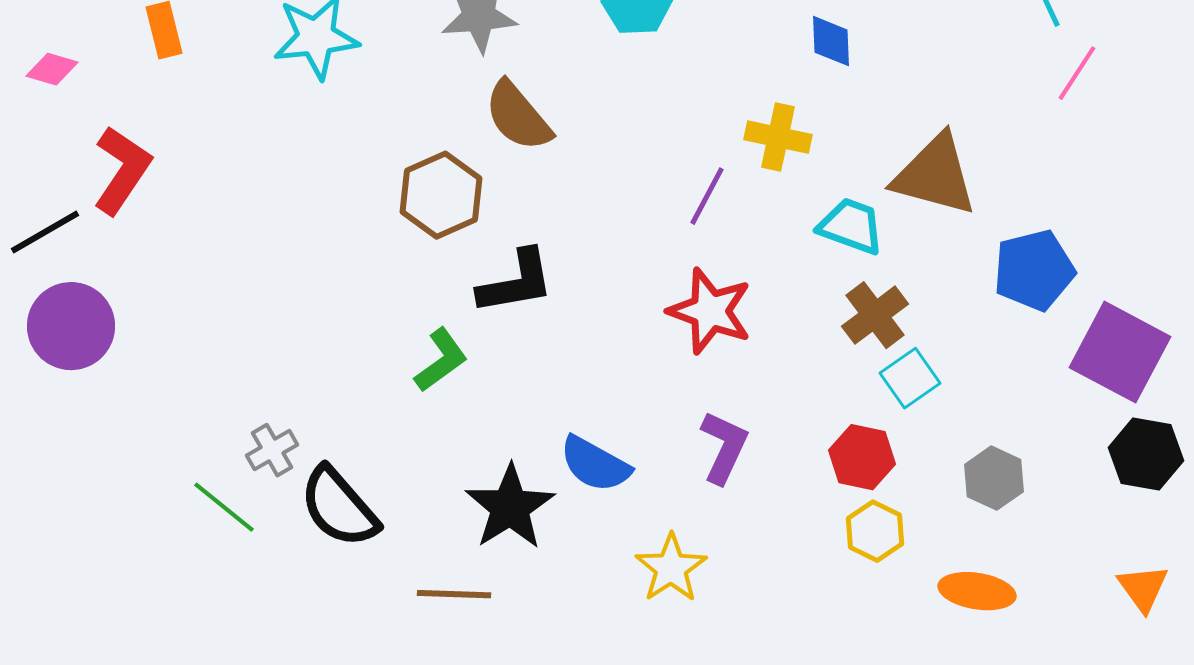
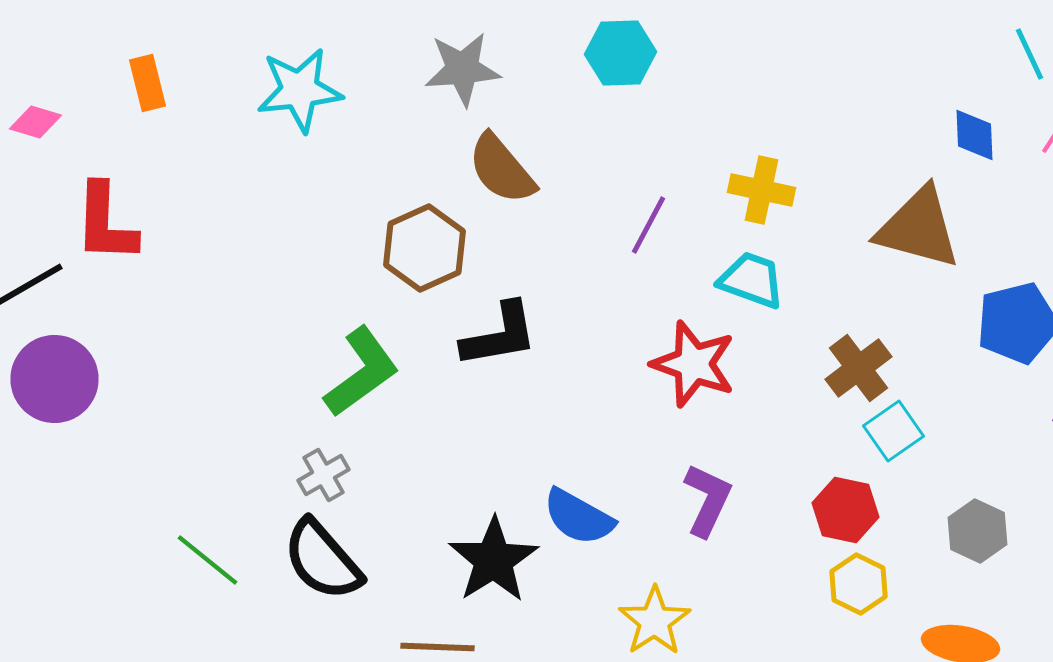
blue diamond: (831, 41) -> (974, 135), moved
red L-shape: (122, 170) -> (106, 223), turned 148
purple line: (707, 196) -> (648, 225), moved
cyan trapezoid: (851, 226) -> (752, 280), moved
green L-shape: (441, 360) -> (362, 372), moved, size x1.4
gray cross: (272, 450) -> (324, 475), moved

